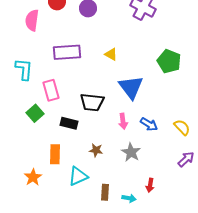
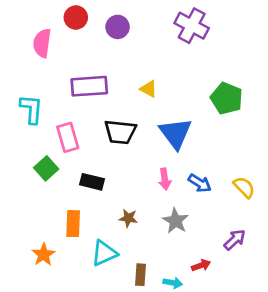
black trapezoid: (92, 102) -> (120, 132), moved
purple arrow: (186, 159) -> (235, 240), moved
red arrow: (150, 185) -> (201, 265), turned -120

